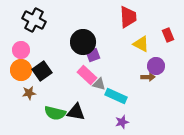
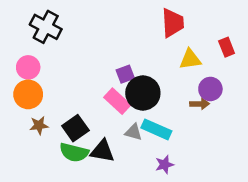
black circle: (83, 42) -> (143, 93), moved
yellow triangle: (141, 44) -> (190, 59), turned -36
black square: (42, 71) -> (75, 128), moved
gray triangle: (99, 84) -> (133, 132), moved

